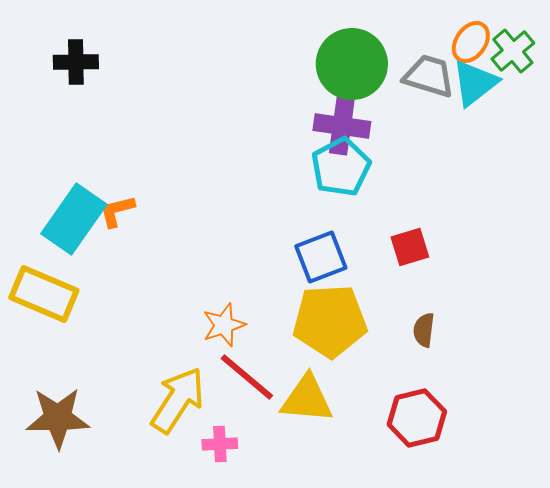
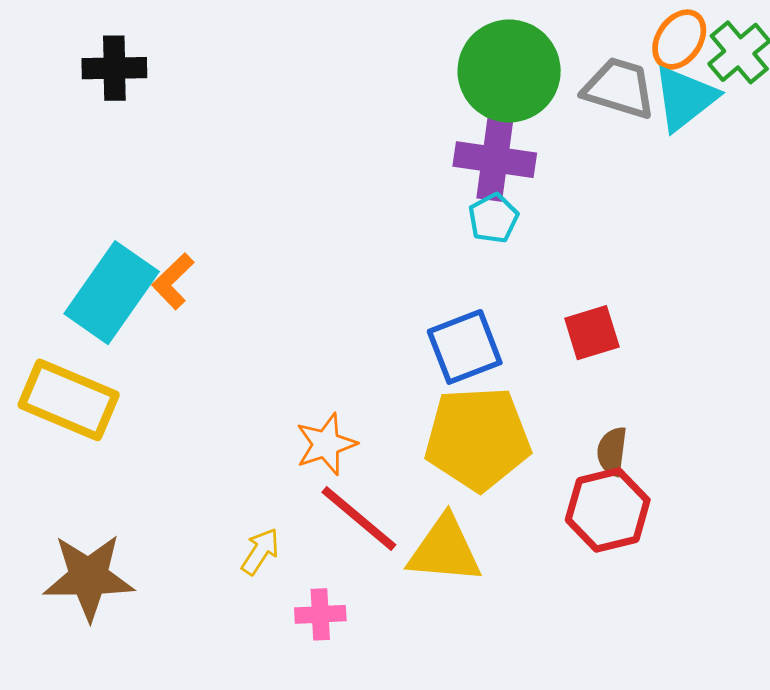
cyan pentagon: (341, 167) -> (493, 218), size x0.6
orange L-shape: (117, 211) -> (173, 281), turned -30
yellow arrow: (178, 400) -> (260, 551), size x0.5
red hexagon: (417, 418) -> (608, 510), moved

